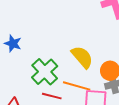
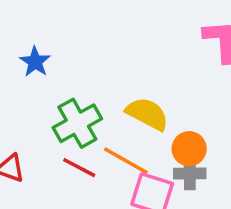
yellow semicircle: (82, 57) -> (147, 114), turned -35

